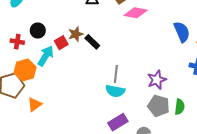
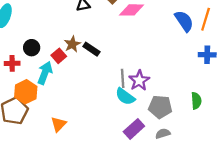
purple star: (157, 80) -> (139, 80), moved
cyan semicircle: (115, 91) -> (125, 96), turned 36
orange triangle: (35, 104) -> (59, 124), moved
gray pentagon: (159, 106) -> (160, 107), moved

